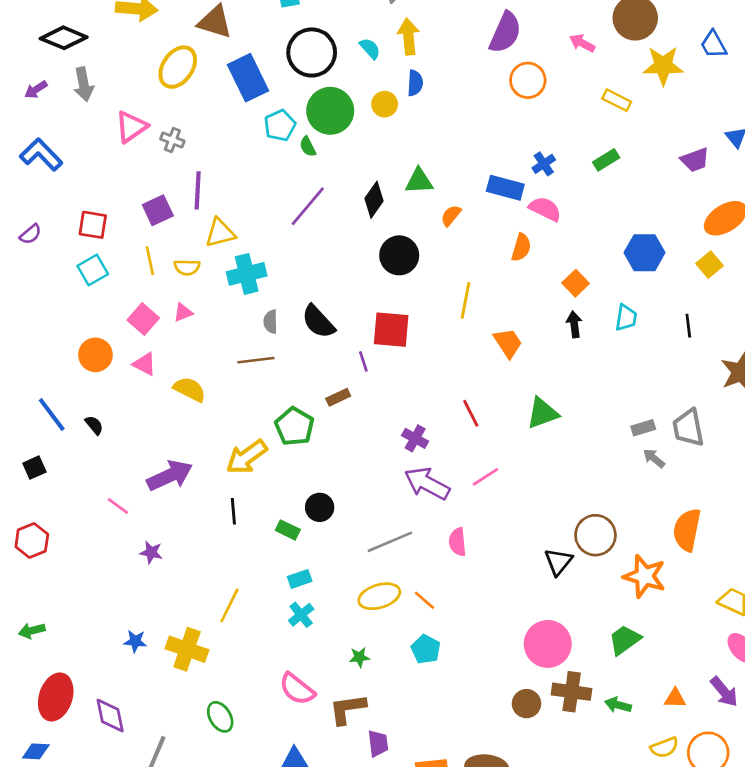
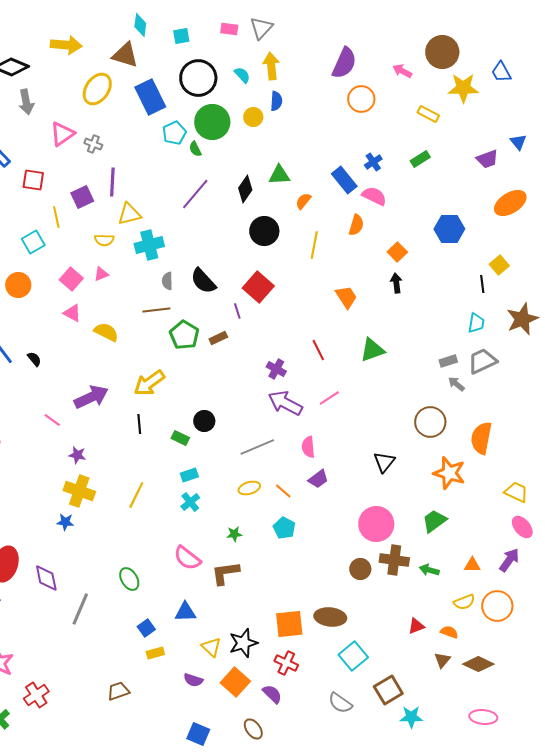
blue rectangle: (505, 188) -> (344, 180), turned 36
red square: (93, 225) -> (33, 180), moved
yellow line: (150, 261) -> (56, 217), moved
yellow square: (710, 265) -> (499, 265), moved
yellow line: (465, 300) -> (314, 245), moved
cyan trapezoid: (626, 318) -> (476, 323), moved
red square: (391, 330) -> (258, 287), turned 36
orange circle: (95, 355) -> (18, 285), moved
green pentagon: (294, 426) -> (184, 335), moved
gray trapezoid: (688, 428) -> (482, 361), turned 76
brown circle: (595, 535) -> (430, 422), moved
yellow ellipse: (379, 596) -> (249, 488), size x0.7
yellow cross: (187, 649) -> (79, 491), moved
purple arrow: (724, 692) -> (509, 560), turned -105
purple trapezoid: (378, 743) -> (318, 479), moved, turned 60

